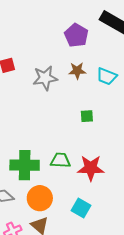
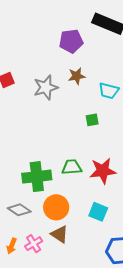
purple pentagon: (76, 35) -> (71, 41), turned -30
cyan trapezoid: (107, 76) -> (109, 91), moved

